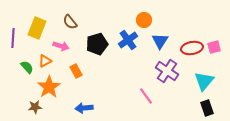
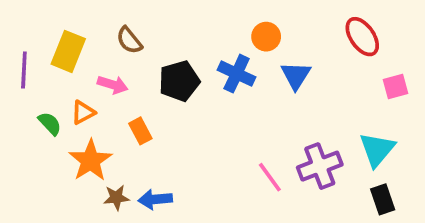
blue cross: (128, 40) -> (237, 74), turned -30
red ellipse: (192, 48) -> (362, 37), moved, turned 65
purple cross: (167, 71) -> (320, 166), moved, turned 35
brown star: (35, 107) -> (116, 197), moved

